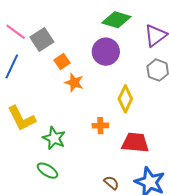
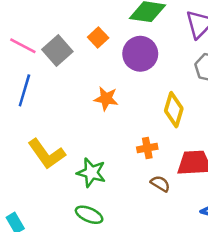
orange square: (62, 62) -> (98, 37), moved
brown semicircle: (111, 183) -> (160, 184), moved

